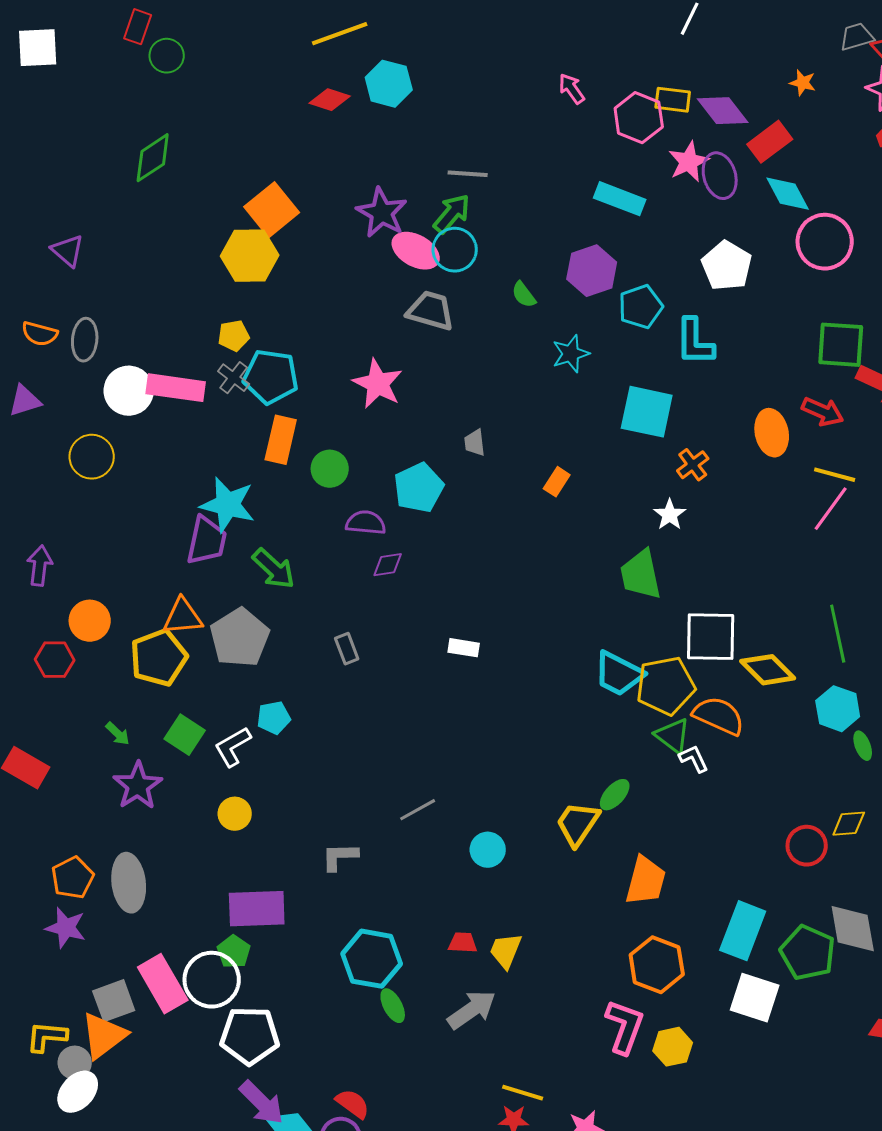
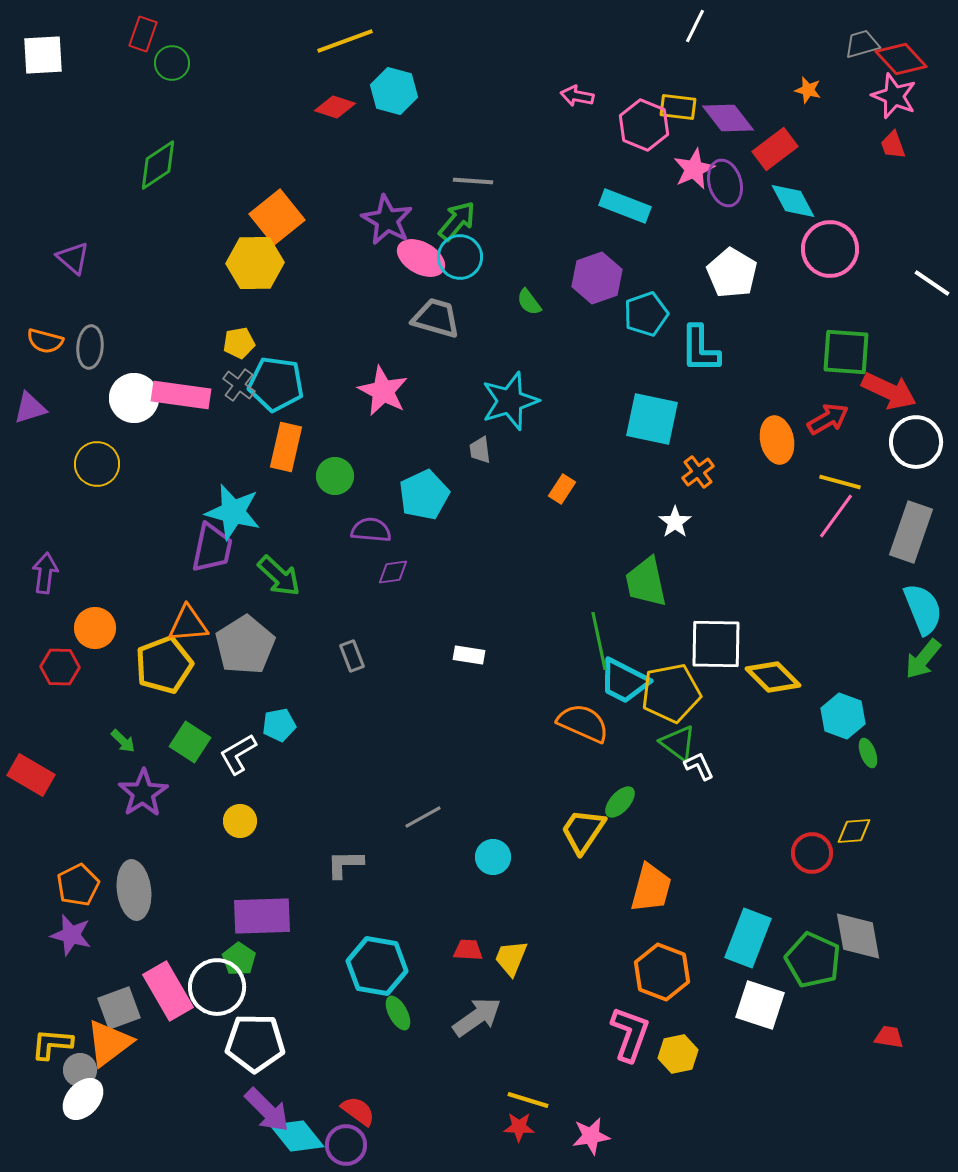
pink arrow: (572, 89) -> (577, 96), turned -44
cyan star: (571, 354) -> (510, 401), moved, size x1.5
red arrow: (823, 412) -> (828, 419), turned -54
green line: (838, 634) -> (599, 641), moved
orange semicircle: (719, 716) -> (583, 723), moved

